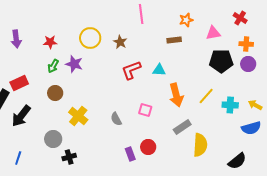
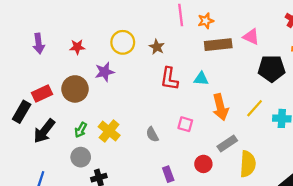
orange star: (186, 20) -> (206, 21), moved
pink triangle: (213, 33) -> (251, 37), moved, turned 35
brown rectangle: (174, 40) -> (218, 45), size x1.6
purple star: (74, 64) -> (105, 72), turned -30
green arrow: (53, 66) -> (81, 130), moved
red L-shape: (131, 70) -> (169, 79), turned -60
brown circle: (55, 93) -> (75, 89), moved, size x1.5
red circle: (148, 147) -> (203, 164), moved

